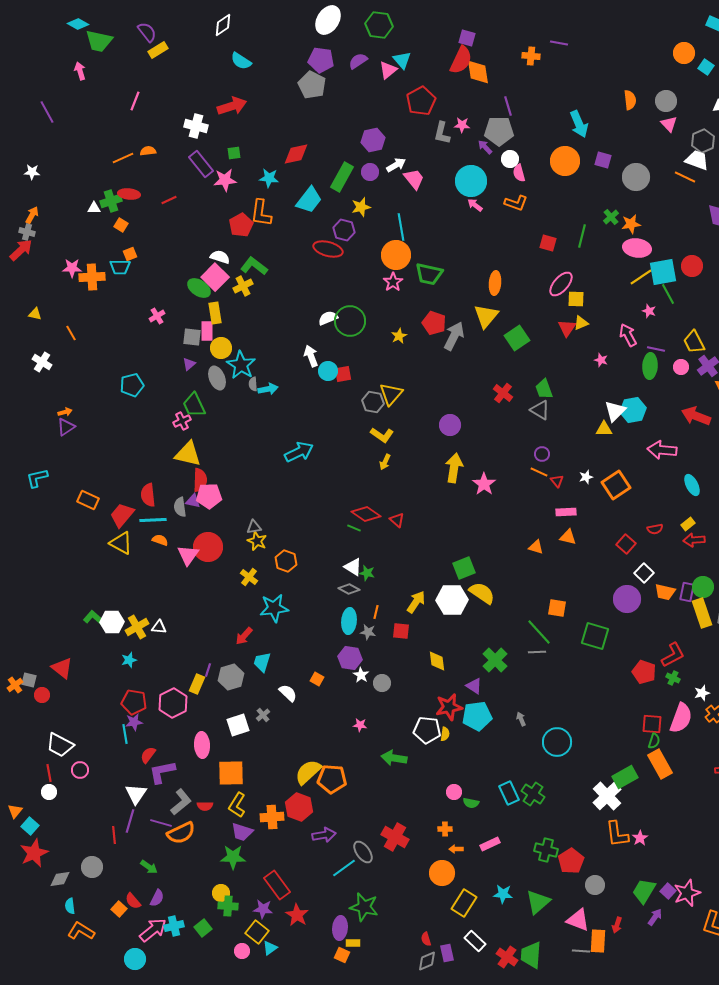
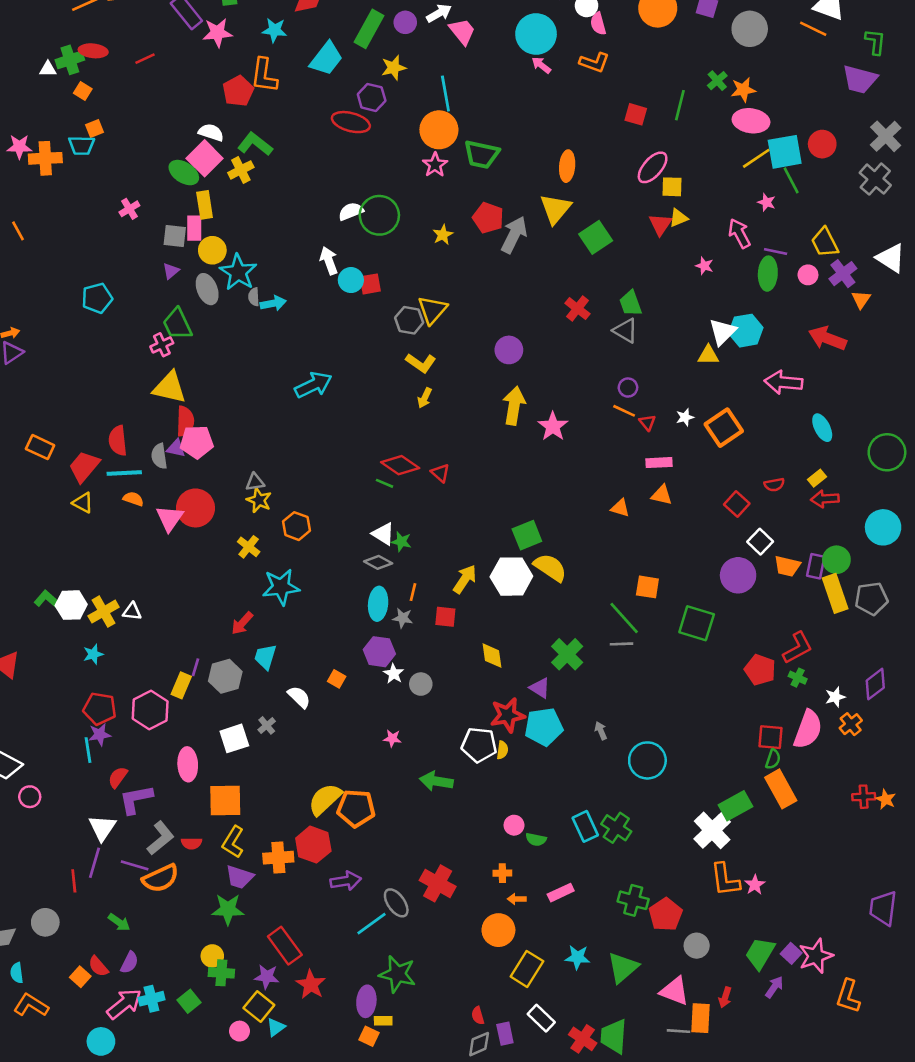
yellow triangle: (121, 543) -> (83, 503), size x0.7

